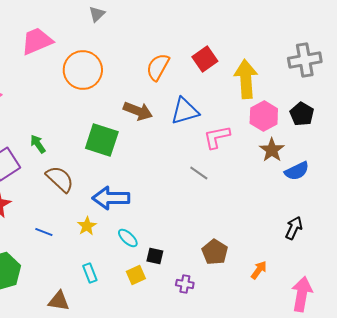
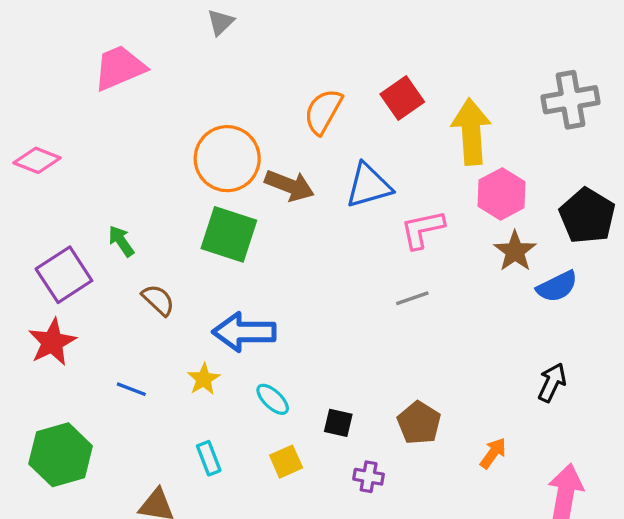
orange circle: (83, 70) -> (227, 159), moved
black pentagon: (302, 114) -> (587, 216), moved, size x1.4
gray line: (199, 173) -> (412, 298), moved, turned -54
brown semicircle: (60, 179) -> (158, 300), size x0.7
black square: (155, 256) -> (338, 423), moved

